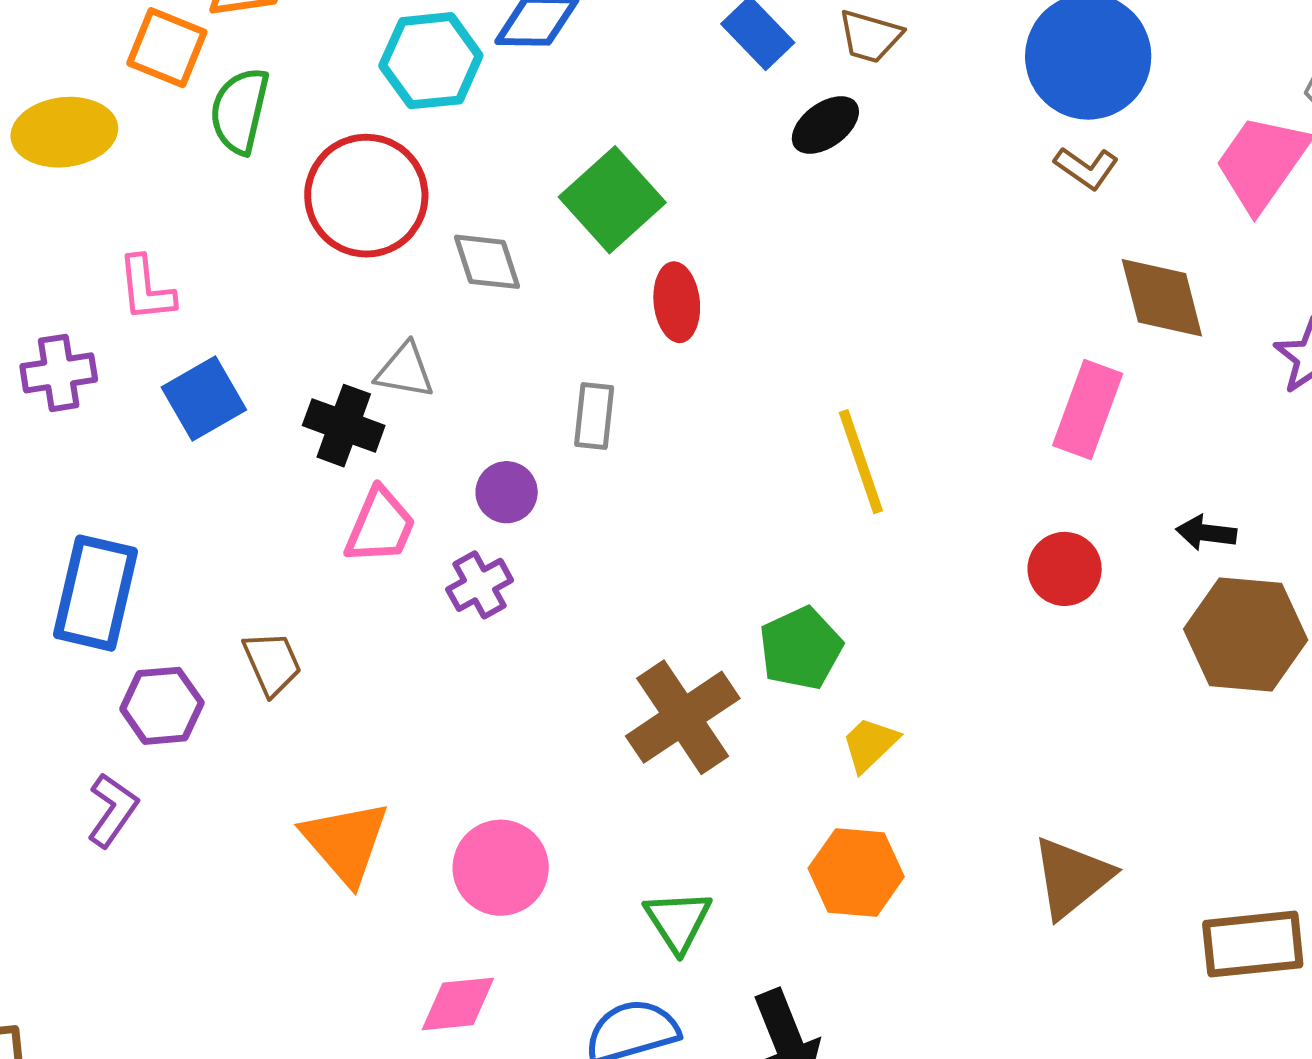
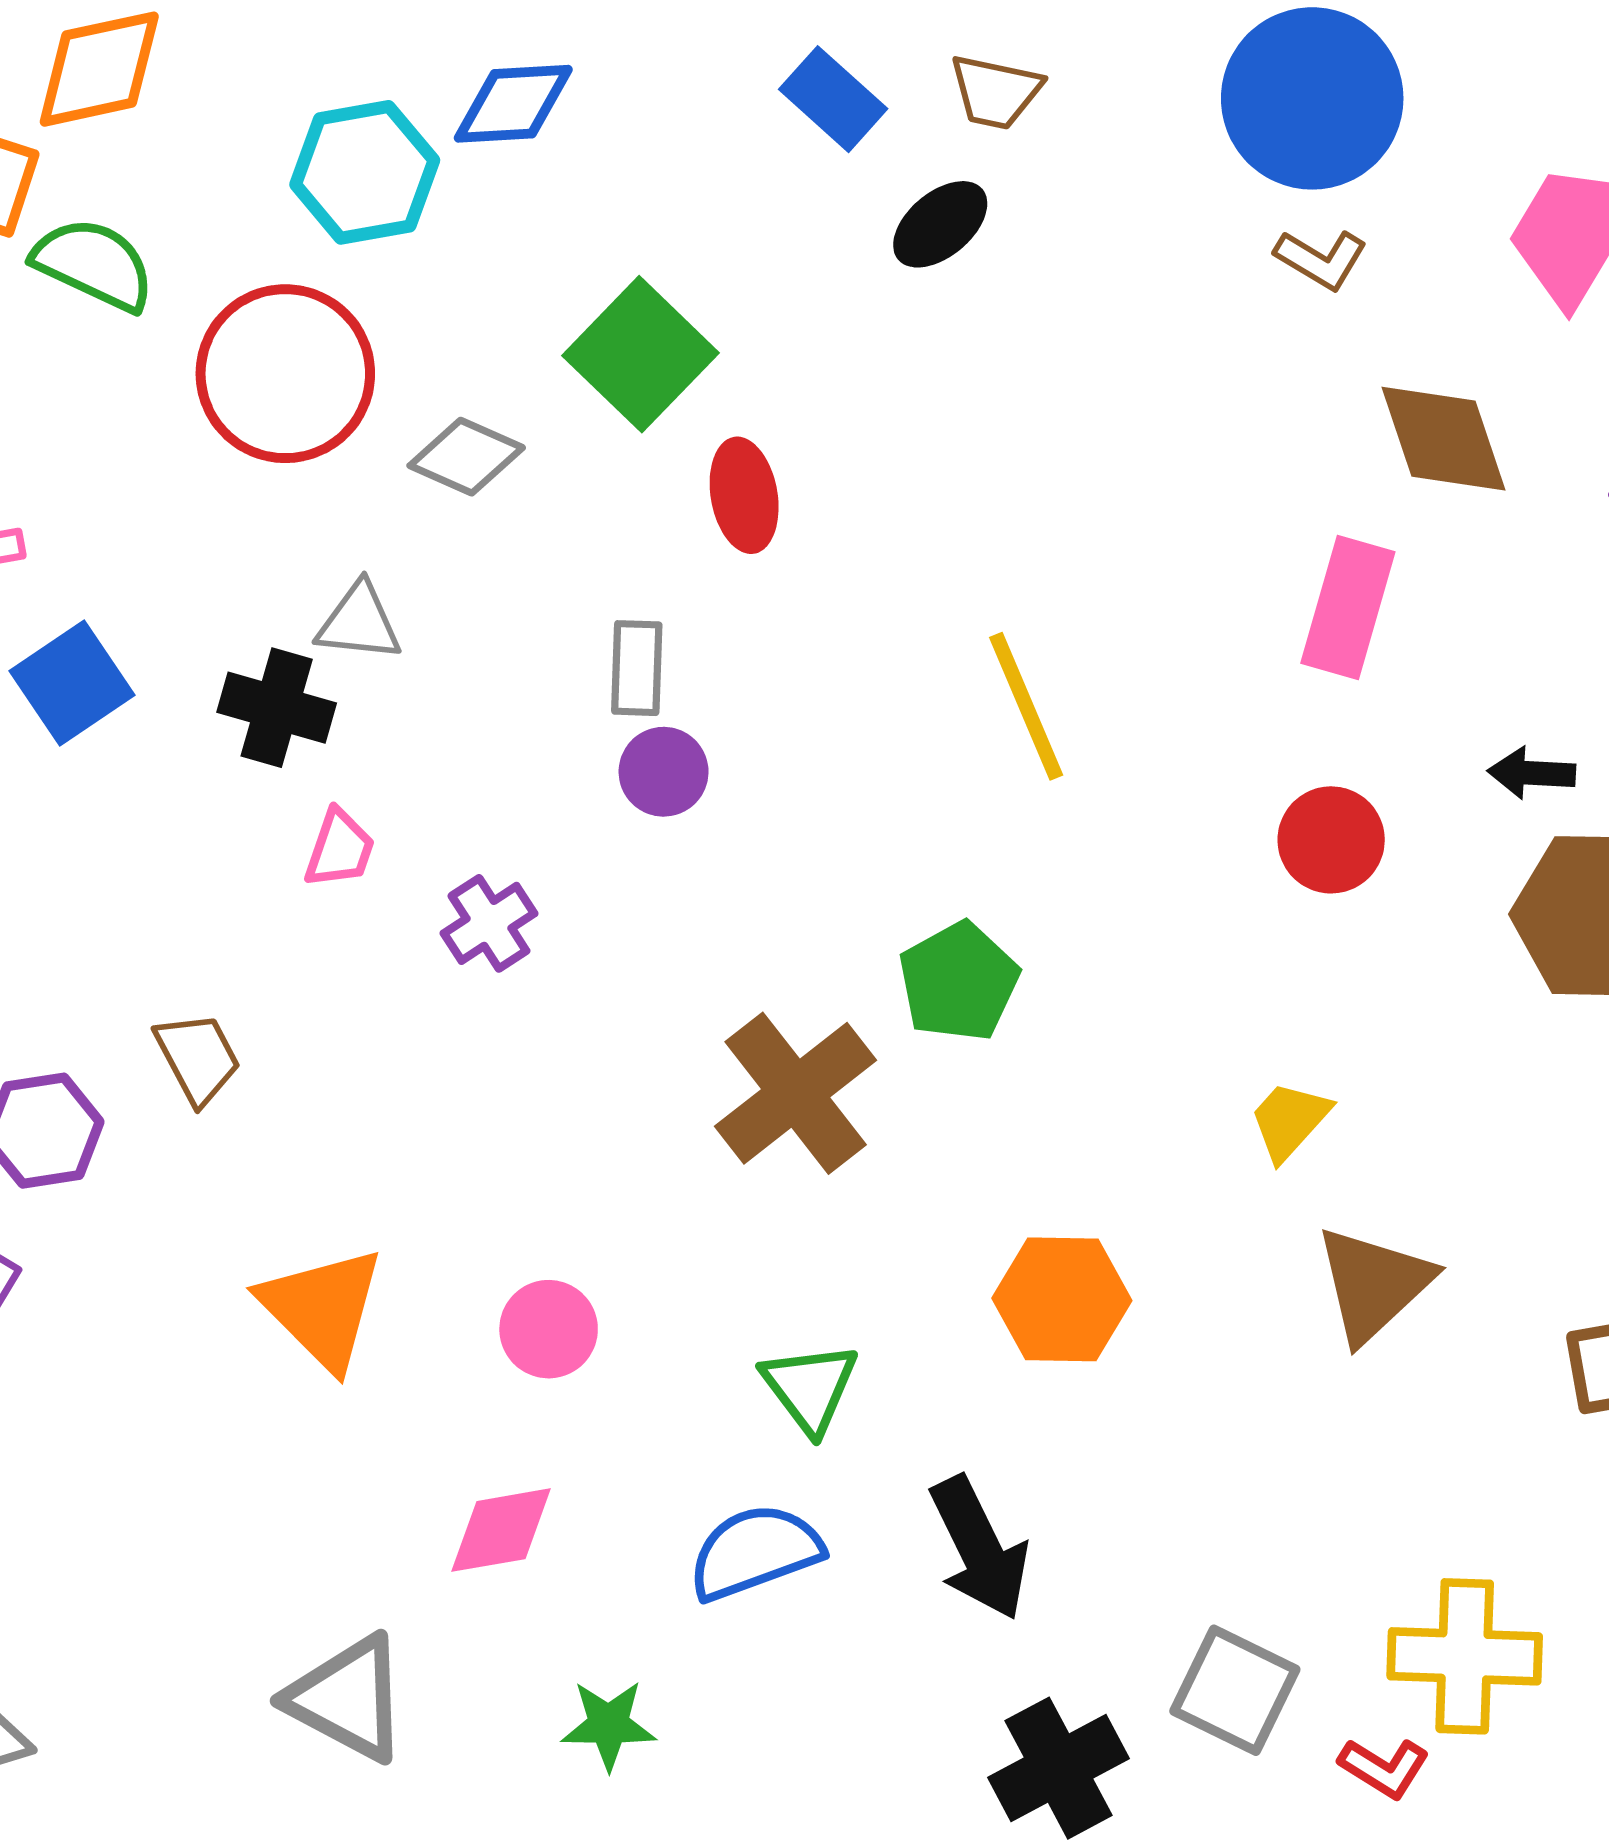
green semicircle: (240, 111) -> (94, 264), turned 106
gray diamond: (487, 262) -> (466, 457), turned -44
purple circle: (507, 492) -> (664, 772), moved
pink trapezoid: (380, 526) -> (340, 849), size x0.7
yellow trapezoid: (870, 744) -> (1289, 1121), moved
pink circle: (501, 868) -> (549, 1329), size x0.7

